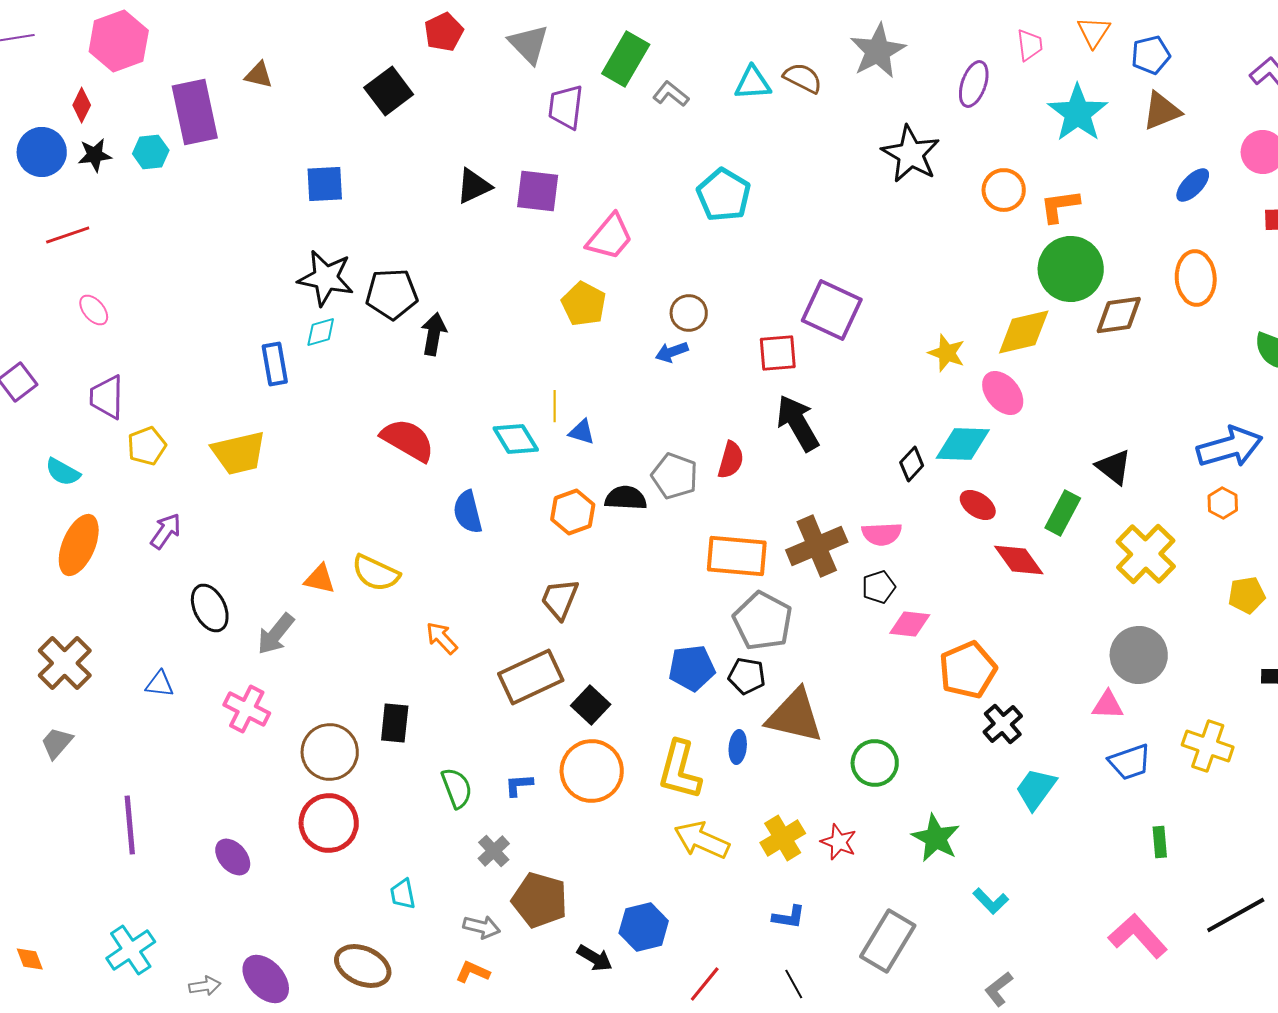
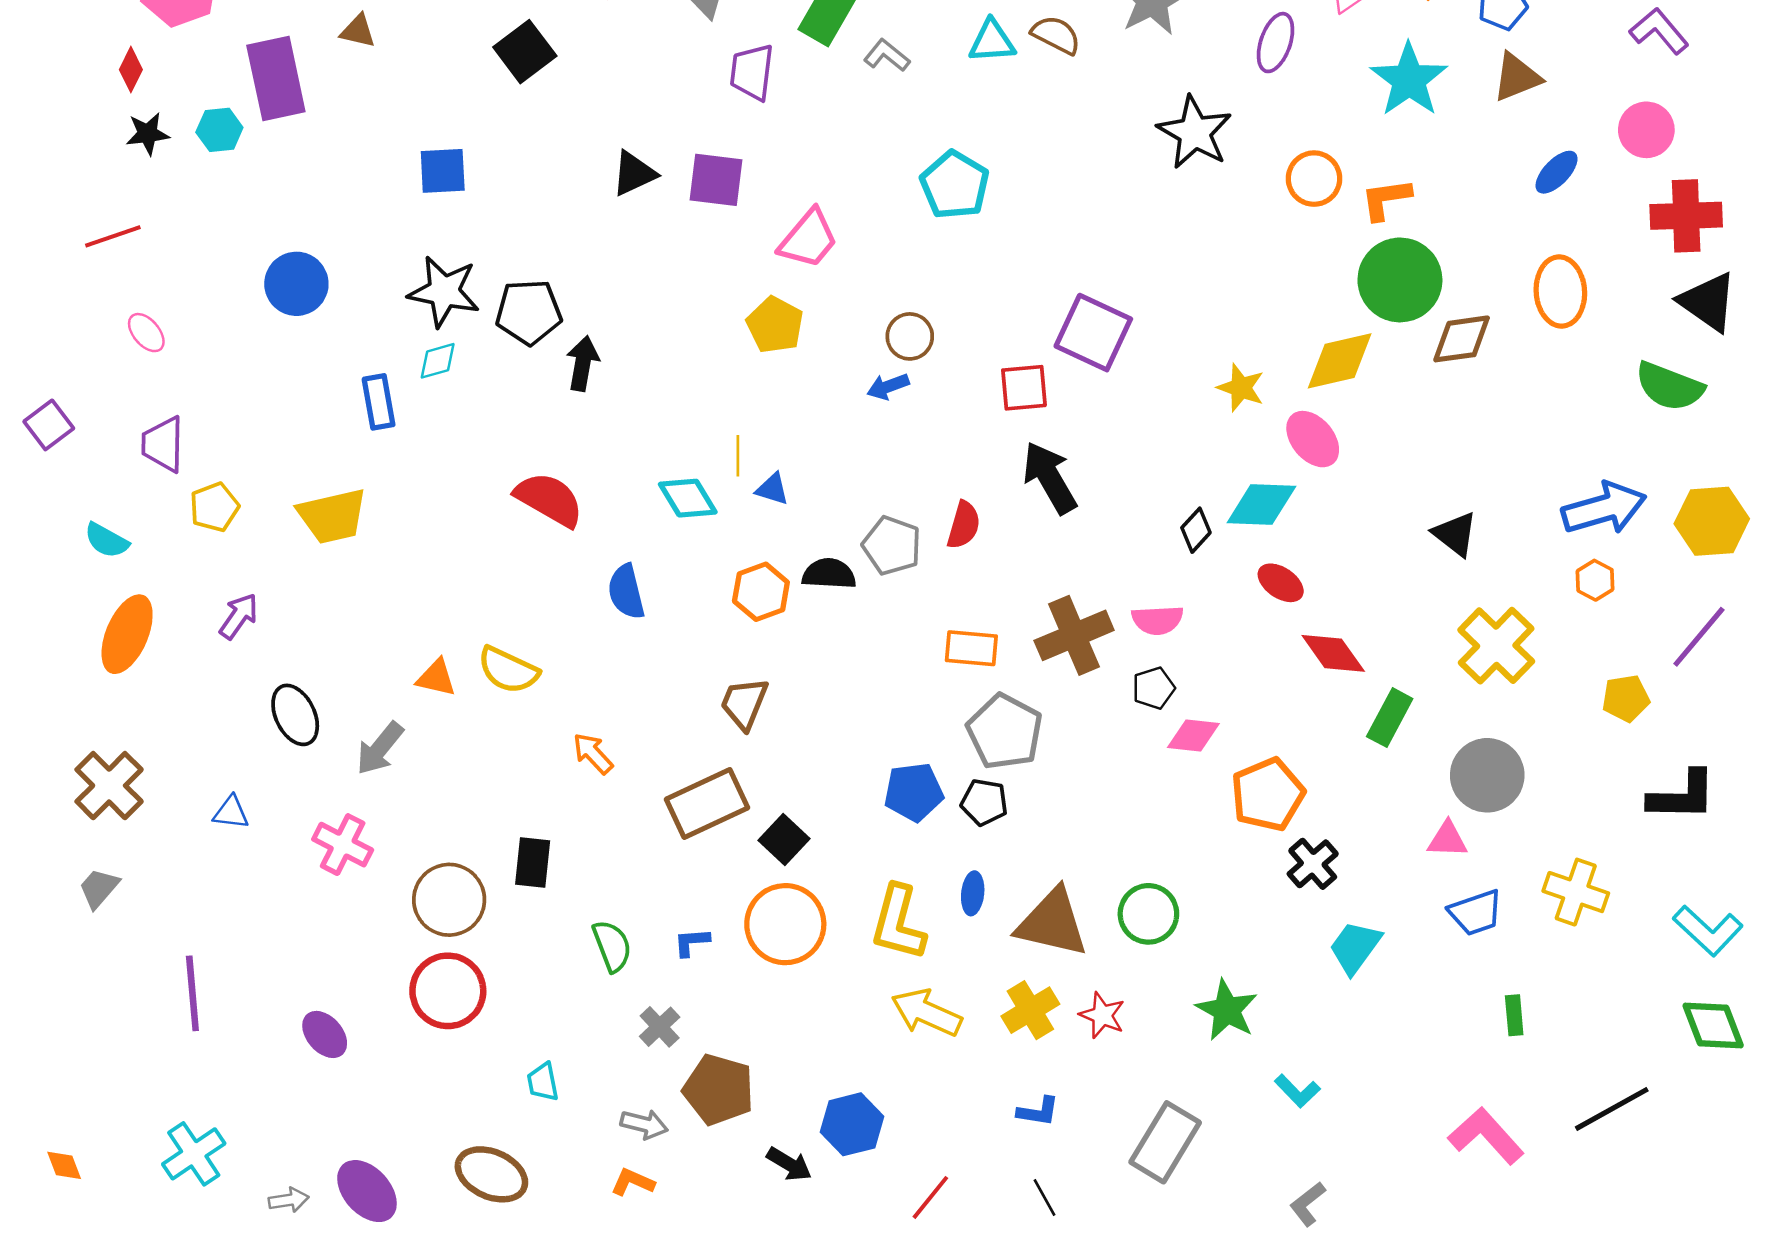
blue circle: (42, 152) -> (296, 284), moved
green rectangle: (1063, 513) -> (1390, 718), moved
orange rectangle: (737, 556) -> (971, 648), size x0.7
brown triangle: (795, 716) -> (1052, 923), moved

